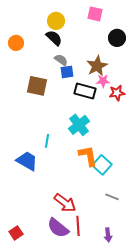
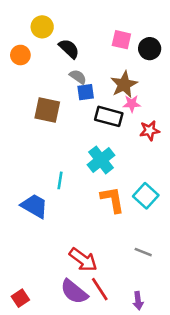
pink square: (95, 14) -> (121, 40), moved
yellow circle: (56, 21) -> (42, 27), moved
red star: (117, 93) -> (150, 131), moved
cyan square: (102, 165) -> (146, 196), moved
red line: (78, 226) -> (100, 289), turned -30

